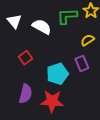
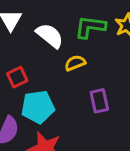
yellow semicircle: (88, 40) -> (75, 63), moved
cyan pentagon: (57, 74) -> (38, 107), moved

